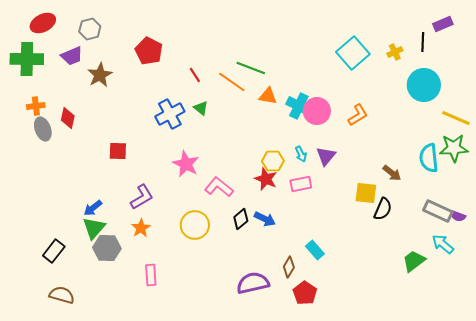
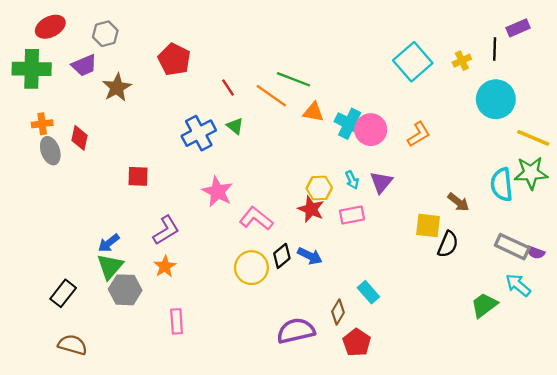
yellow circle: (195, 225) -> (251, 268), moved

